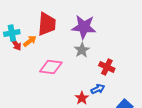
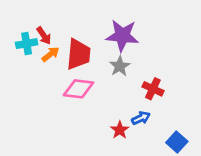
red trapezoid: (47, 24) -> (78, 54), moved
red arrow: (16, 44) -> (44, 36), moved

